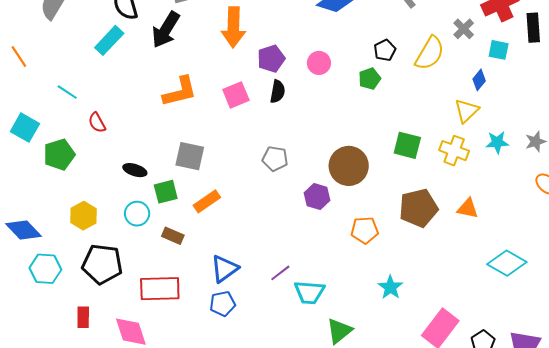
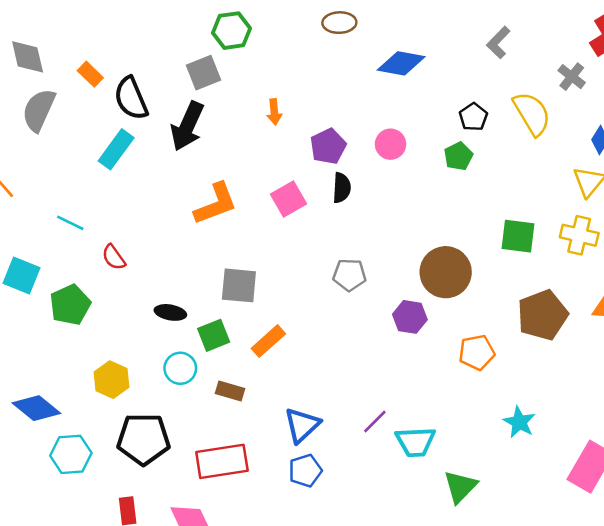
orange arrow: (233, 27) -> (274, 112), size x0.5
yellow semicircle: (430, 53) -> (532, 114), turned -54

